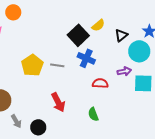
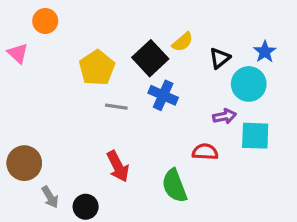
yellow pentagon: (32, 65) -> (97, 68), moved
red semicircle: (100, 83) -> (205, 152), moved
green semicircle: (93, 114) -> (174, 186), size x1.5

